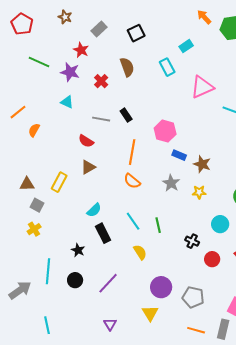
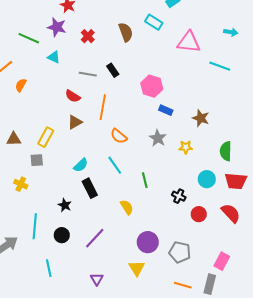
green line: (39, 62) -> (29, 38), moved
brown semicircle: (127, 67) -> (126, 32), moved
cyan rectangle: (167, 67) -> (154, 22), turned -30
pink triangle: (202, 87) -> (189, 42), turned 30
orange line: (132, 152) -> (103, 107), moved
brown star: (202, 164) -> (201, 118), moved
gray square: (37, 205) -> (37, 160), moved, turned -32
cyan line: (133, 221) -> (115, 165), moved
yellow cross: (34, 229) -> (21, 184), turned -32
cyan line: (47, 325) -> (49, 268), moved

